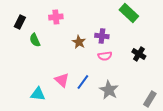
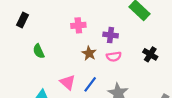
pink cross: (56, 17) -> (78, 25), moved
green semicircle: (35, 40) -> (39, 51), moved
brown star: (79, 42) -> (89, 53), moved

